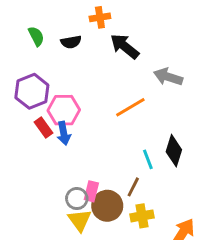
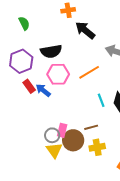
black semicircle: (71, 42) -> (51, 51), moved, size x1.5
pink hexagon: (64, 110) -> (58, 74), moved
blue arrow: (64, 133) -> (43, 90), turned 140
cyan line: (148, 159) -> (101, 100), moved
brown line: (133, 187) -> (91, 127), turned 48

